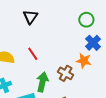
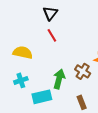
red line: (33, 54) -> (52, 35), moved

